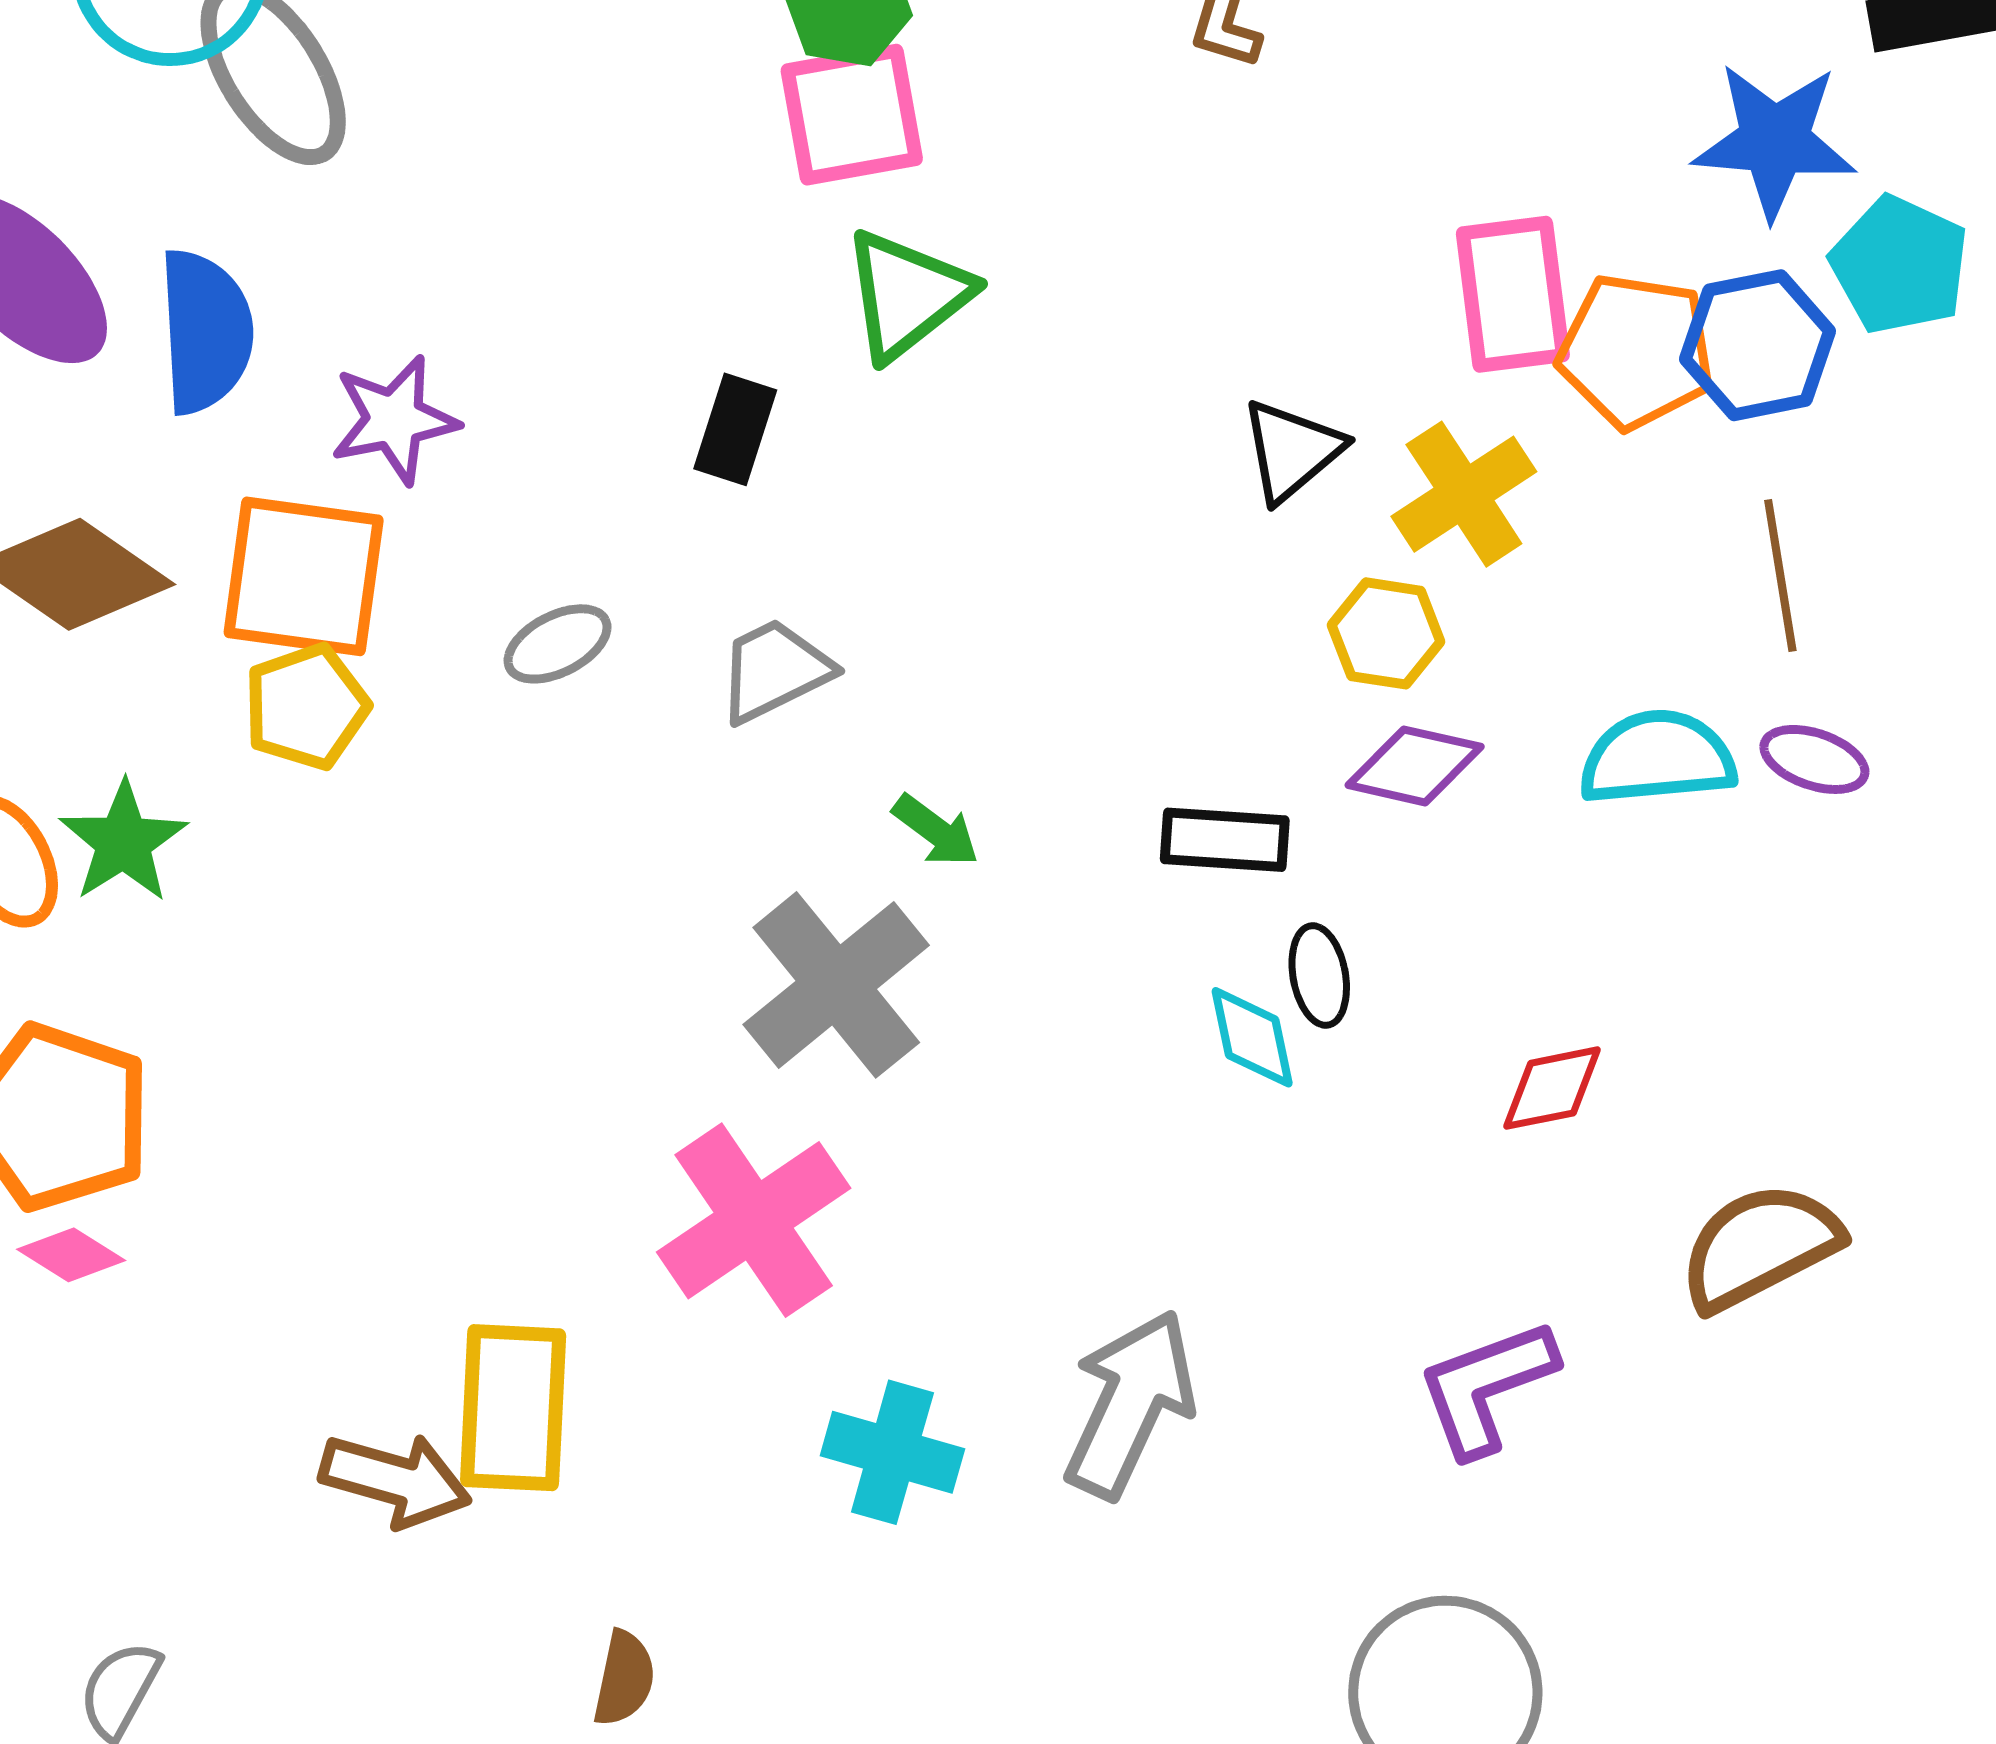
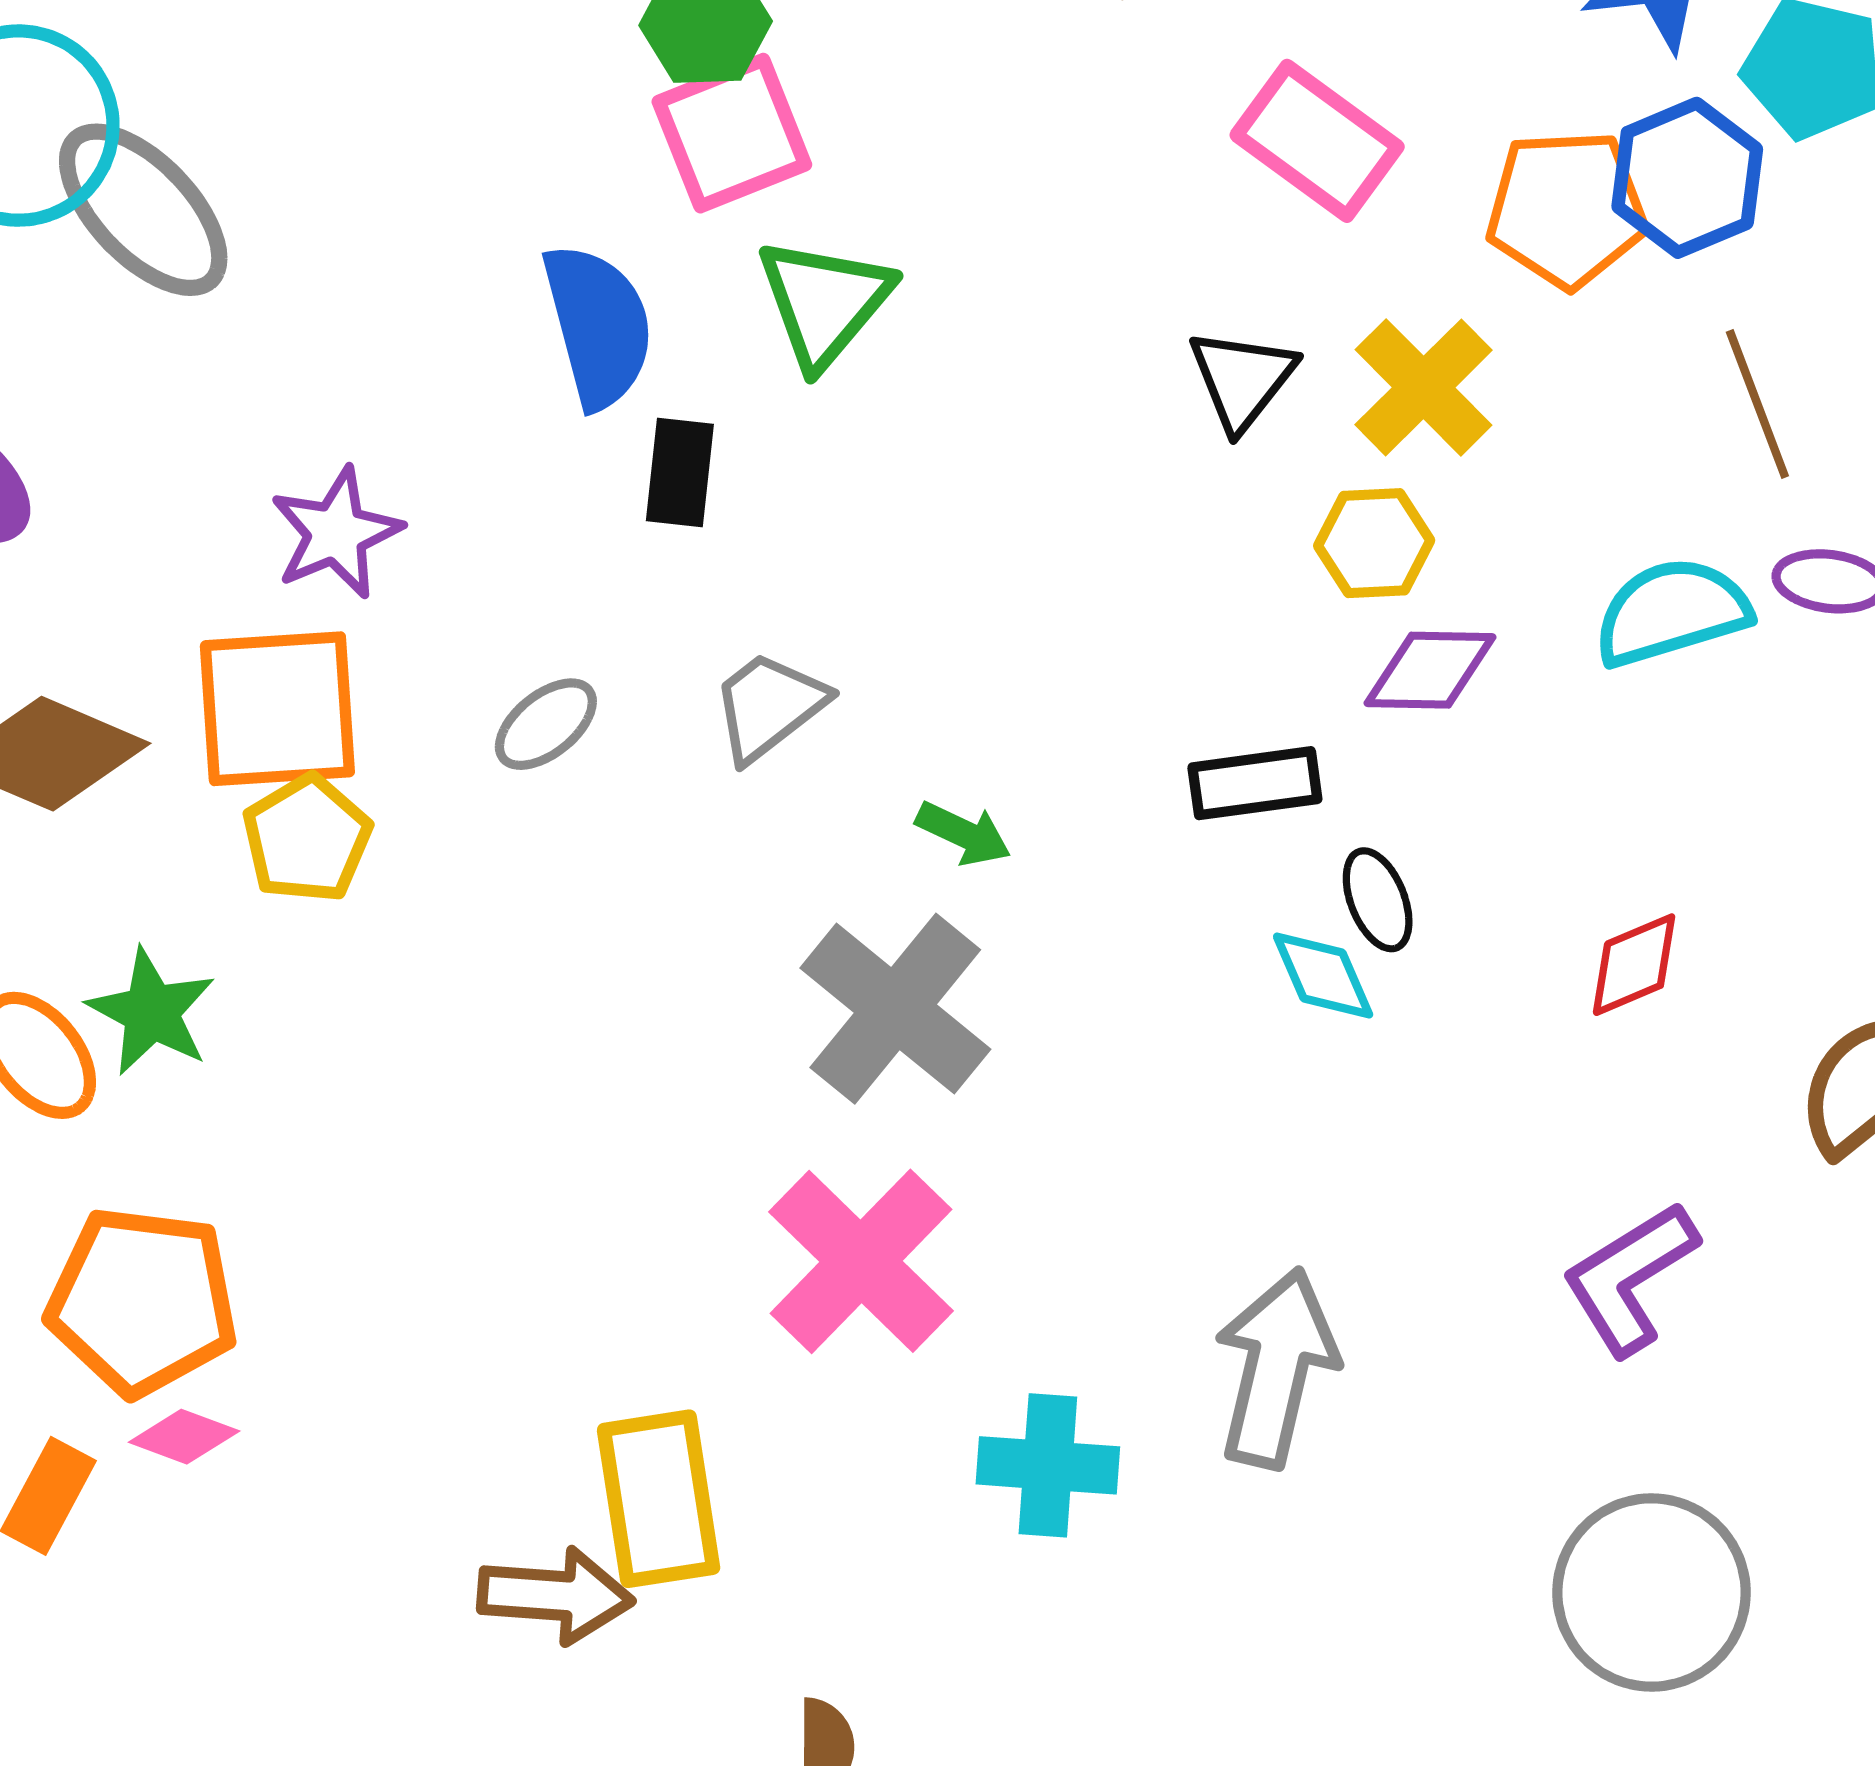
pink rectangle: (1513, 294) -> (1317, 141), moved, turned -35
blue semicircle: (205, 331) -> (598, 326), moved

